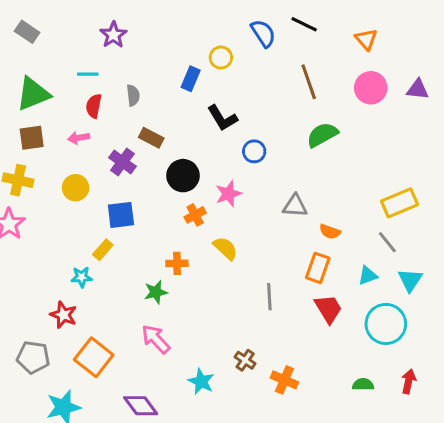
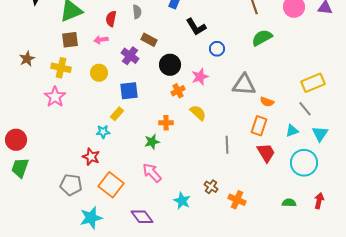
gray triangle: (295, 206) -> (244, 85), size x1.4

